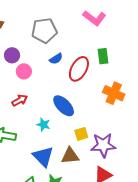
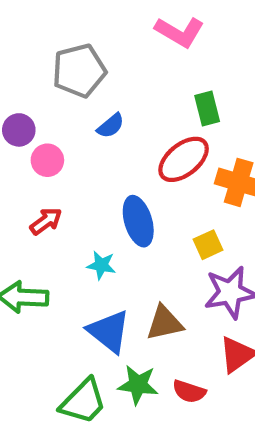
red ellipse: (79, 69) -> (184, 159), moved, turned 30
blue ellipse: (64, 106) -> (138, 221), turned 35
yellow square: (81, 134) -> (208, 245), moved

